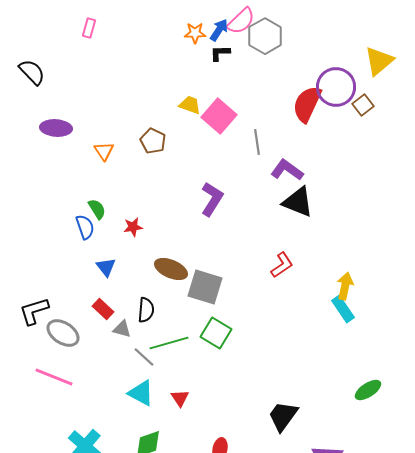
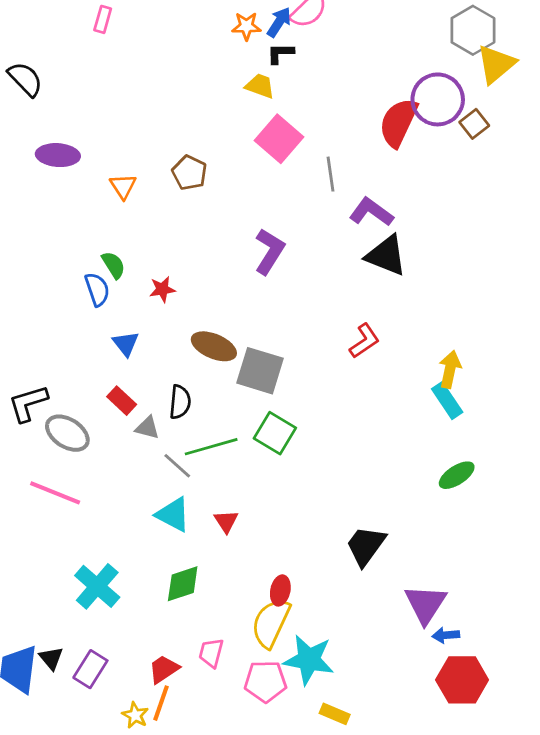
gray hexagon: (265, 36) -> (473, 30), moved
yellow trapezoid: (190, 105) -> (260, 86), moved
green ellipse: (368, 390) -> (457, 475), moved

